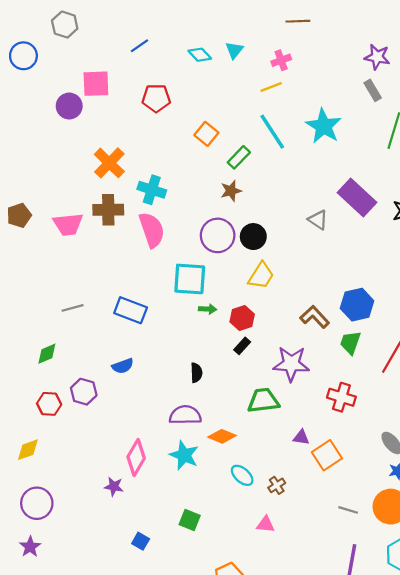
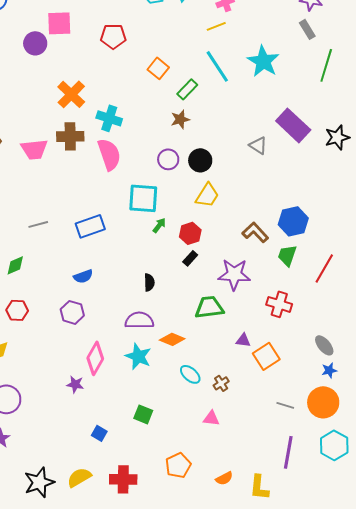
purple circle: (218, 235) -> (168, 159), size x0.7
green arrow: (208, 309) -> (159, 225), turned -56
blue rectangle: (131, 310) -> (90, 226), turned -40
purple hexagon: (84, 392) -> (72, 312), moved

